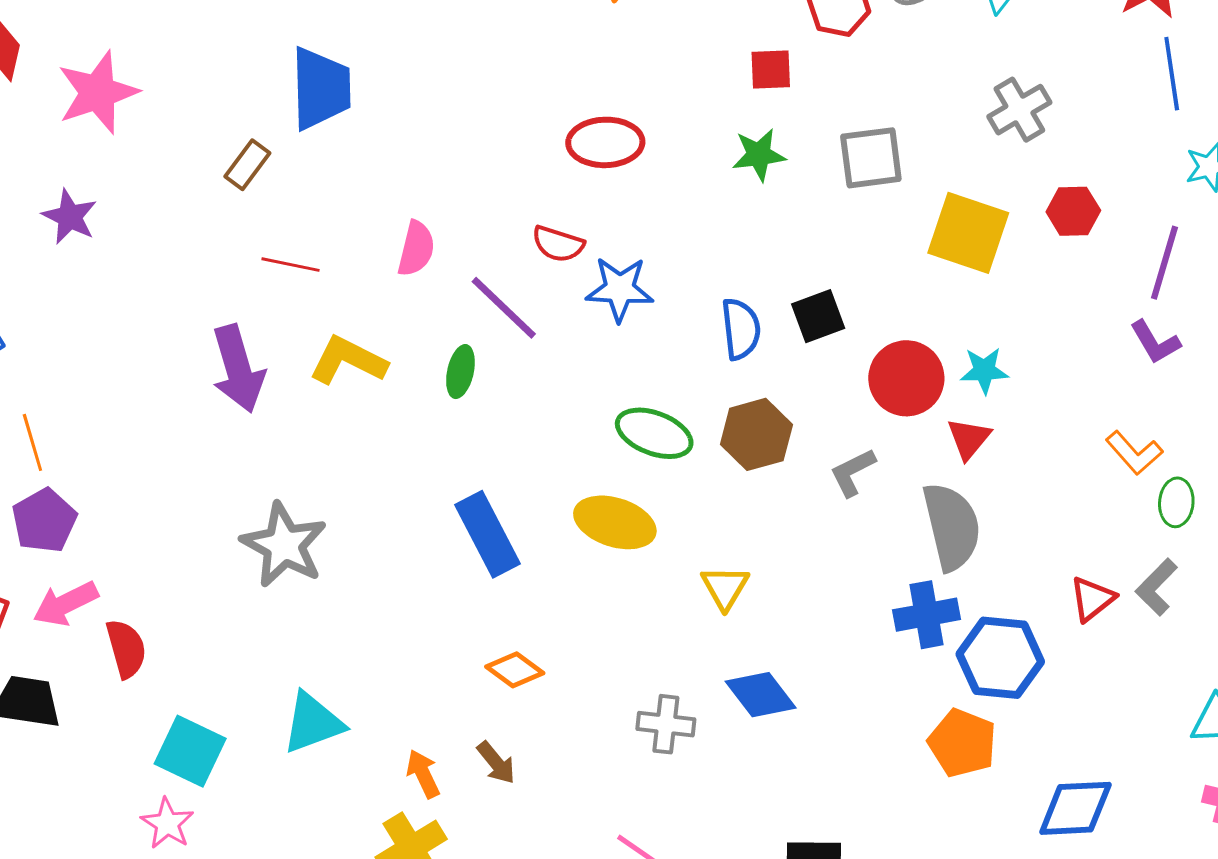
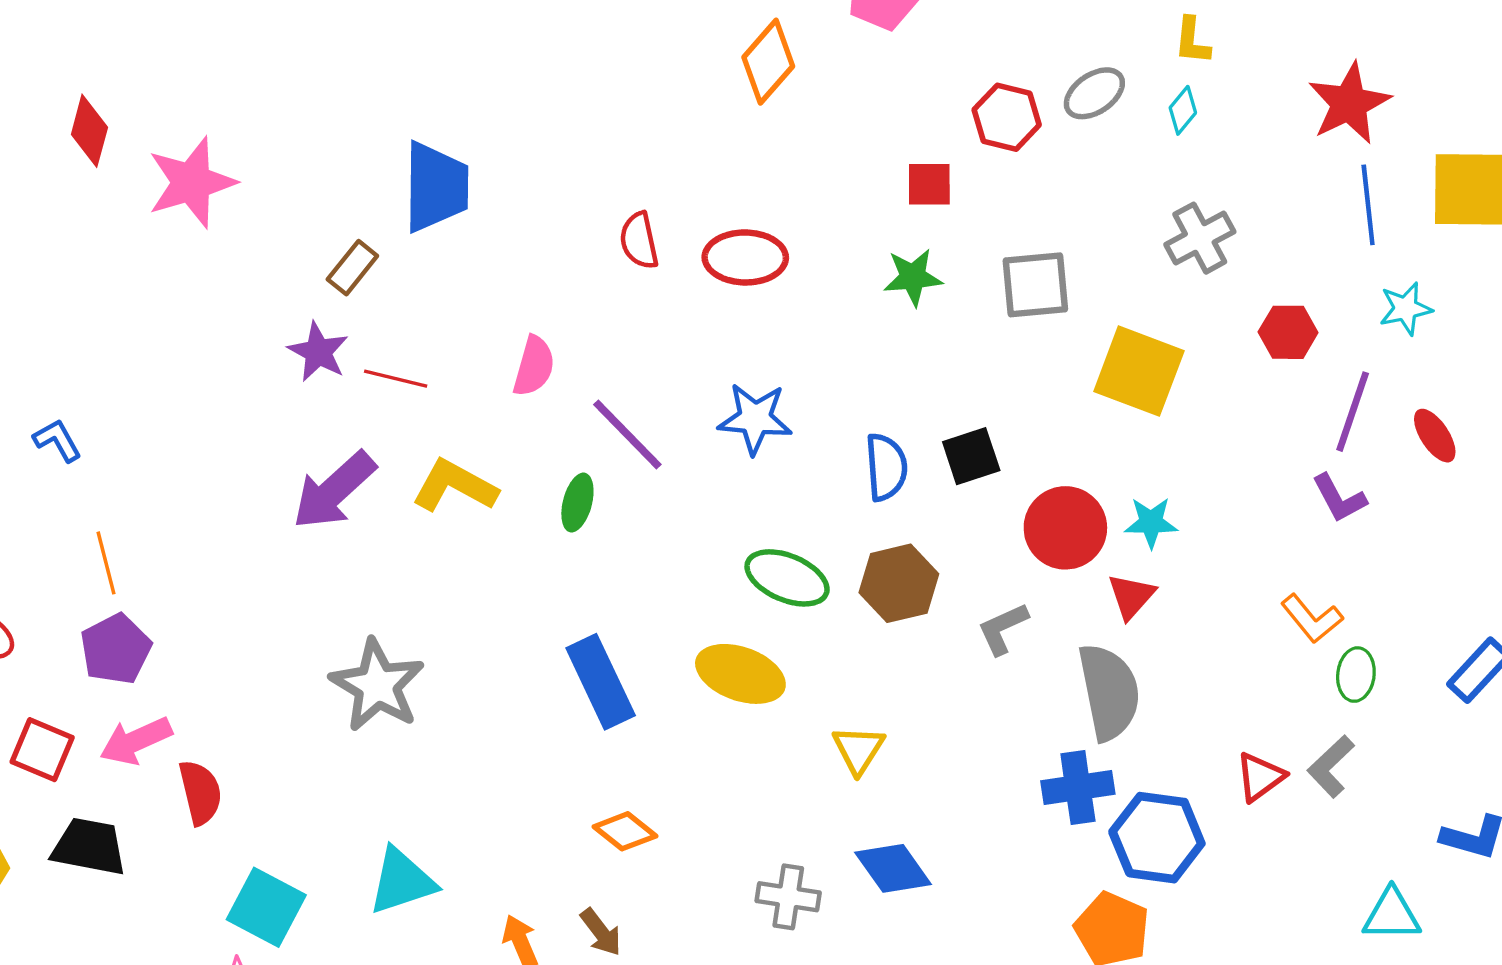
red hexagon: (1073, 211) -> (1288, 332), moved
purple star: (70, 217) -> (318, 352), moved
red semicircle: (558, 244) -> (639, 241), moved, turned 58
purple arrow: (238, 369) -> (334, 490), turned 62

